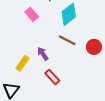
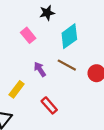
purple arrow: (43, 54) -> (40, 69), moved

